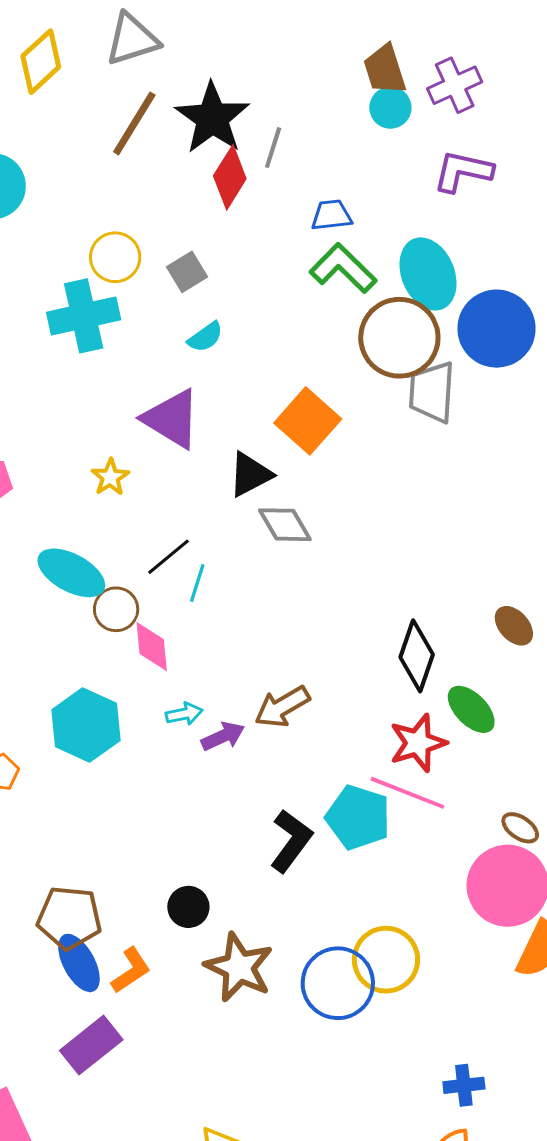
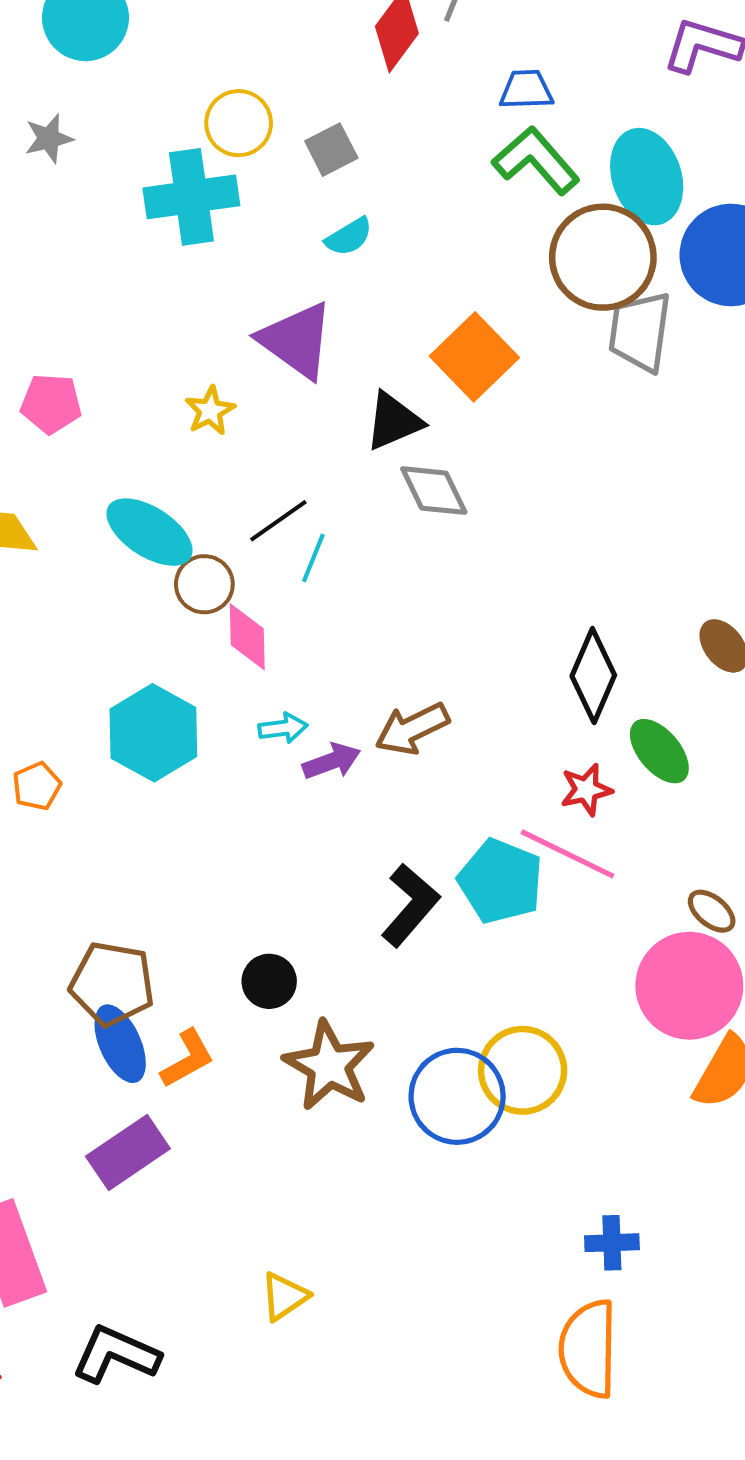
red star: (418, 743) -> (586, 790), size x0.7

